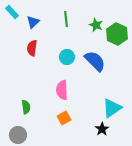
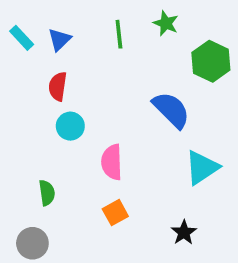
cyan rectangle: (12, 12) -> (22, 38), moved
green star: (96, 25) -> (166, 23), moved
cyan circle: (67, 57) -> (70, 126), moved
cyan triangle: (112, 108) -> (202, 168), moved

